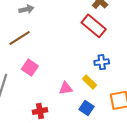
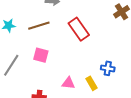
red rectangle: (94, 26) -> (79, 29), moved
pink square: (30, 68) -> (41, 55), turned -35

